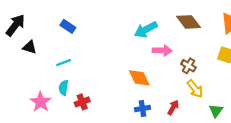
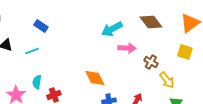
cyan line: (64, 62) -> (32, 51), moved
orange diamond: (139, 78) -> (95, 78), moved
yellow arrow: (195, 89) -> (167, 80), moved

